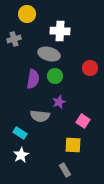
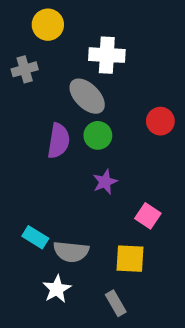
gray ellipse: (49, 54) -> (87, 96), turned 30
gray semicircle: (40, 116) -> (71, 252), moved
white star: (21, 155) -> (57, 289), moved

